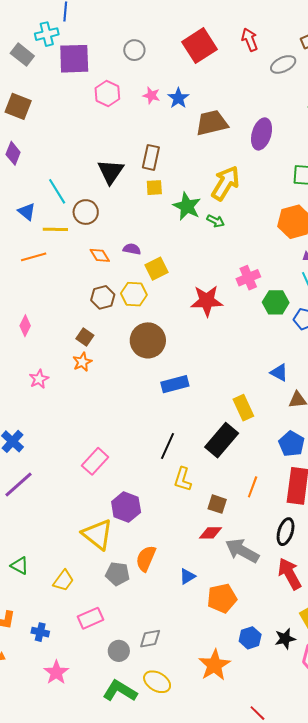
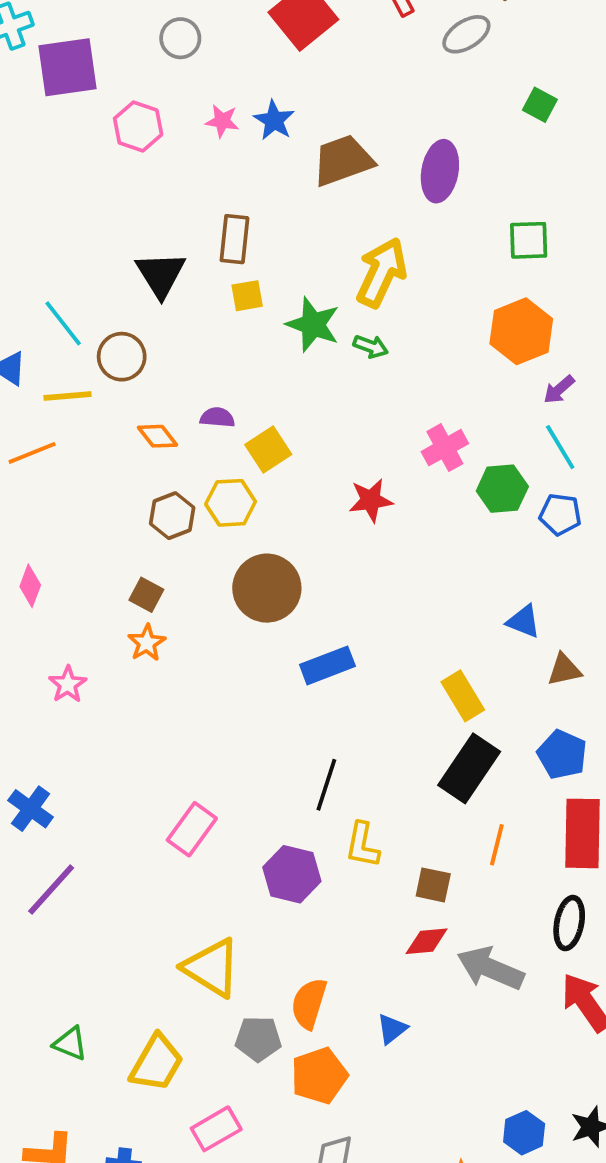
red star: (207, 301) -> (371, 500), size x0.7
black rectangle: (222, 440) -> (469, 768), moved
purple hexagon: (126, 507) -> (292, 874), moved
yellow trapezoid: (63, 581) -> (157, 1063), size x1.4
orange pentagon: (222, 598) -> (319, 1076), moved

